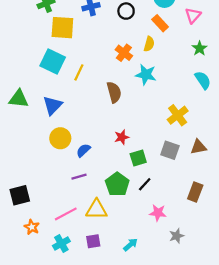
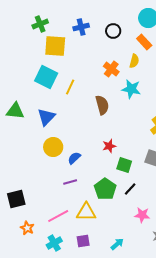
green square: (138, 158) -> (124, 165), turned 35

